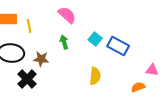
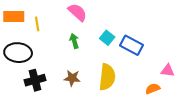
brown star: (41, 59) -> (72, 78), moved
yellow semicircle: (95, 76) -> (107, 77), size x1.4
black cross: (27, 79) -> (35, 80), turned 30

